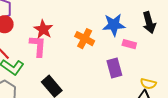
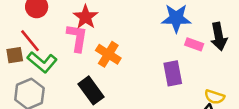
black arrow: (149, 23) -> (219, 37), moved
orange cross: (85, 39) -> (108, 54), moved

